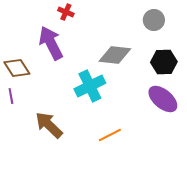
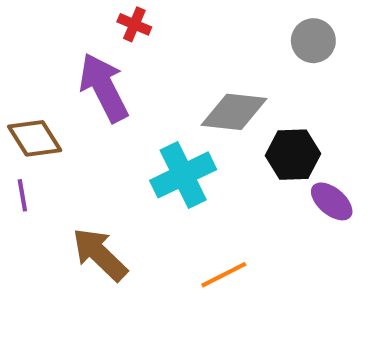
black hexagon: (164, 62) -> (293, 155), moved
purple ellipse: (163, 99) -> (332, 201), size x0.7

